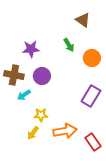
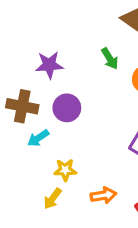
orange arrow: (65, 131) -> (103, 195), size x0.7

